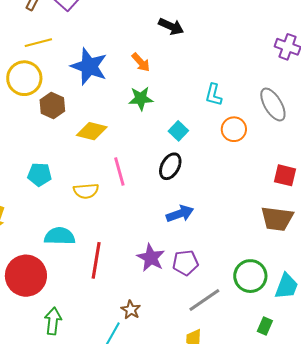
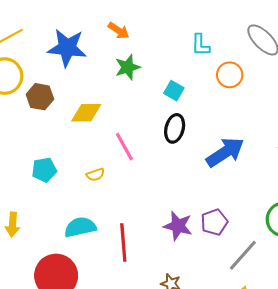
yellow semicircle: (86, 191) -> (95, 175), size x0.7
blue arrow: (180, 214) -> (225, 152), moved, size x1.4

